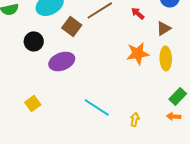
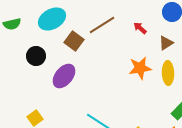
purple ellipse: (62, 61) -> (64, 76), turned -30

